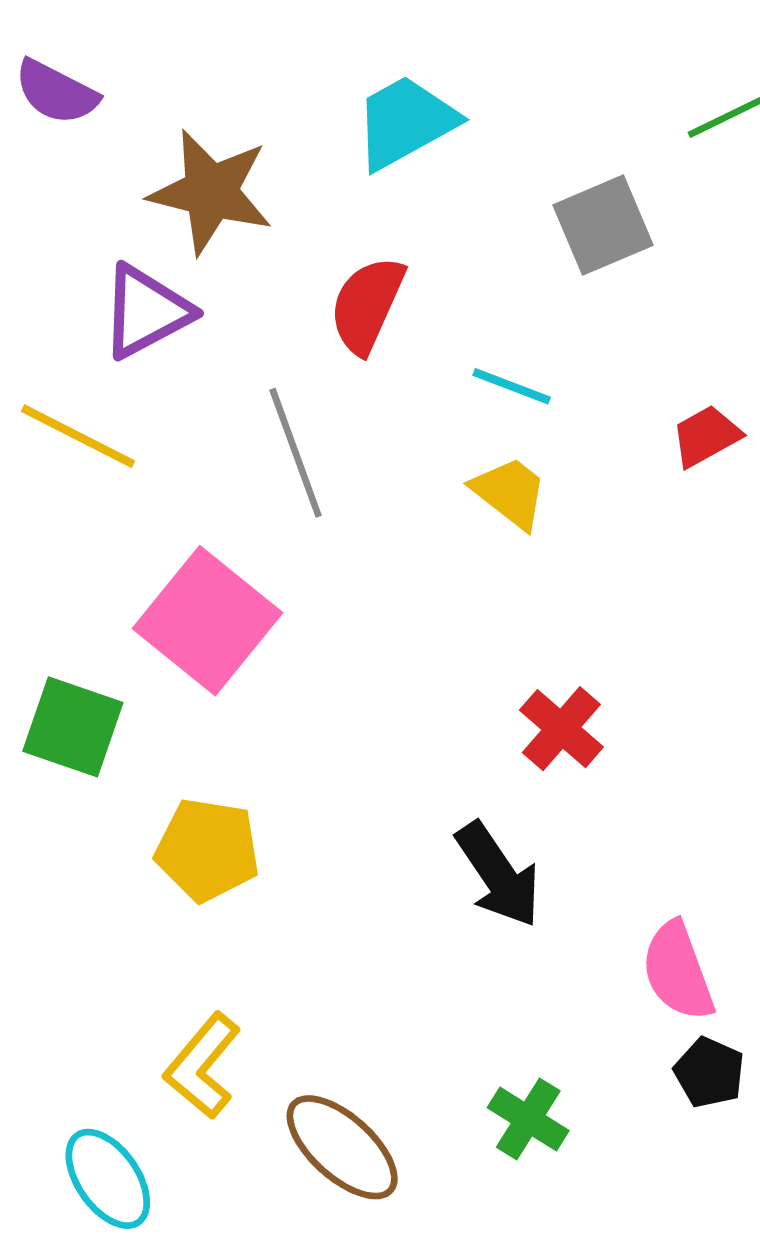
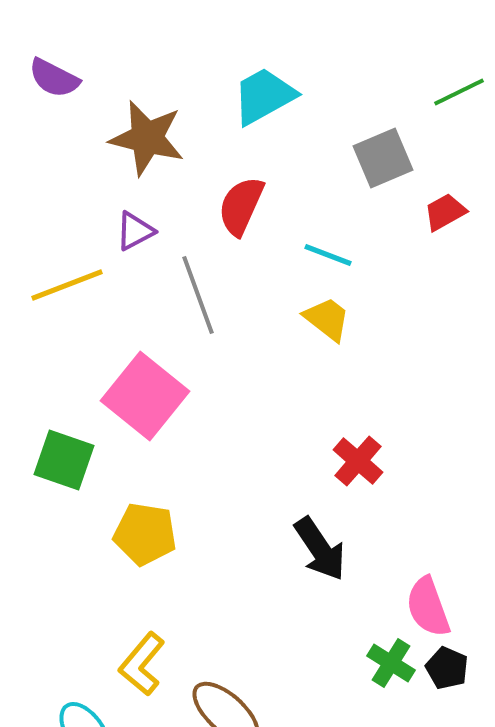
purple triangle: (146, 311) -> (135, 231), moved, size x0.7
yellow line: (78, 436) -> (67, 285), turned -48
red trapezoid: (706, 436) -> (445, 212), moved
green cross: (528, 1119) -> (391, 663), moved

